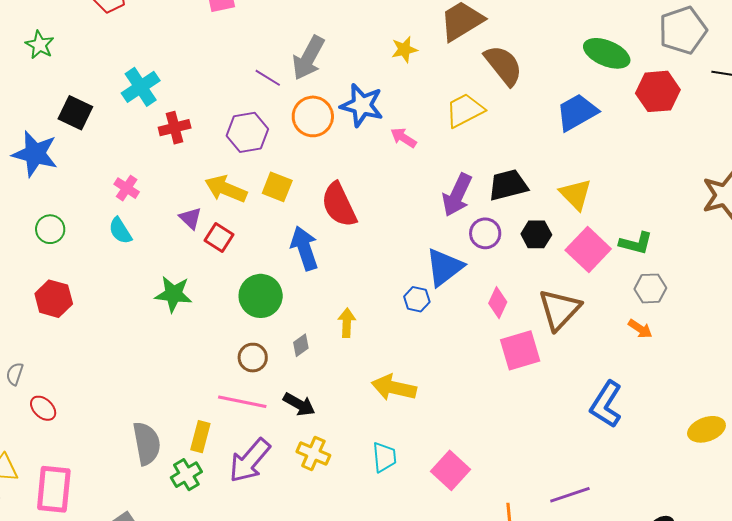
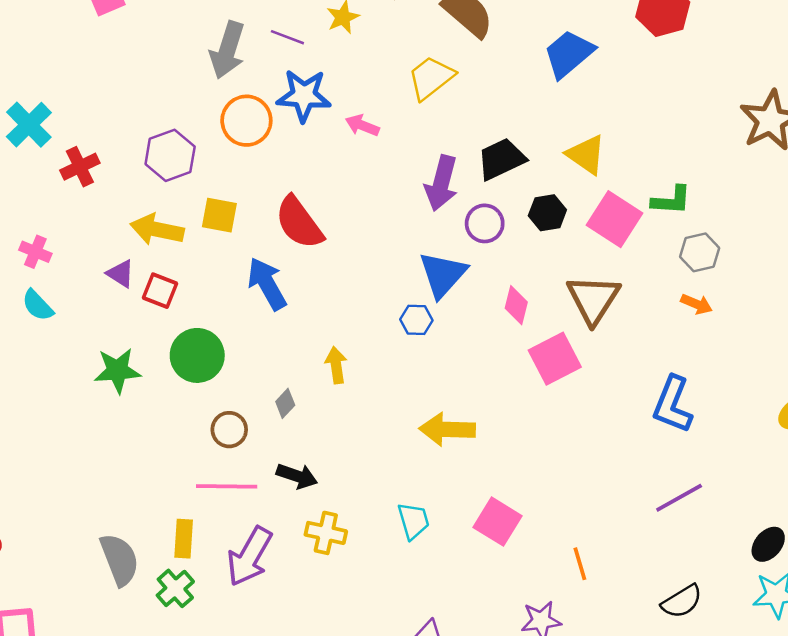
purple line: (268, 78) -> (287, 37), moved
green circle: (261, 296) -> (197, 355), moved
yellow arrow: (394, 388) -> (447, 429), moved
purple line: (570, 495) -> (679, 498), moved

